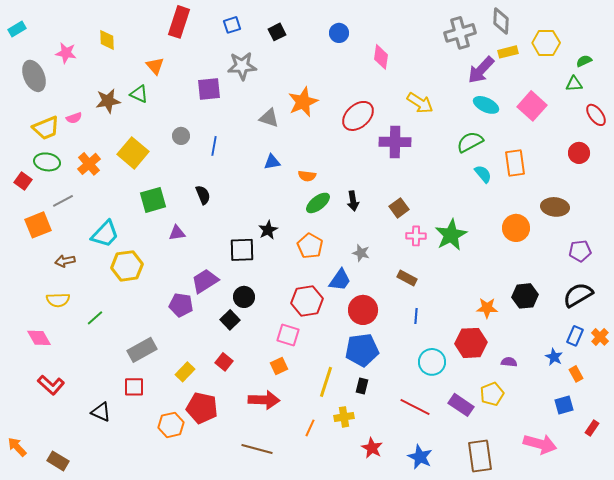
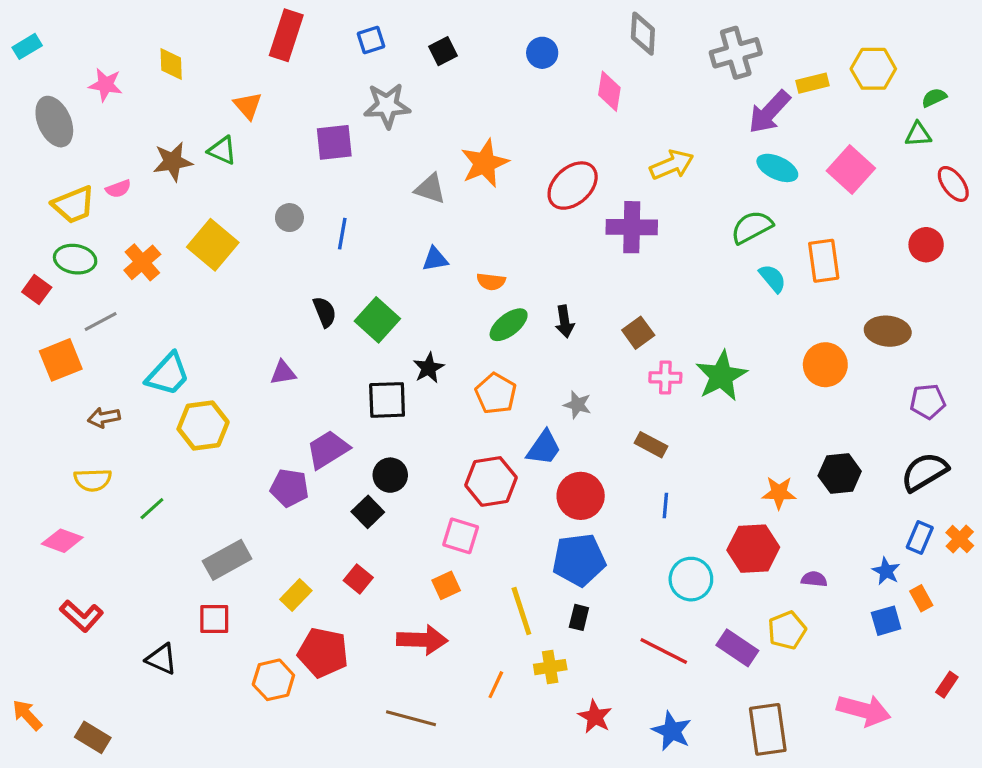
gray diamond: (501, 21) -> (643, 34), moved
yellow arrow: (420, 103) -> (672, 165), turned -56
green square: (153, 200) -> (377, 320), moved, turned -32
pink diamond: (39, 338) -> (62, 541), turned -40
yellow line: (326, 382) -> (521, 611), turned -36
blue square: (564, 405) -> (886, 621), moved

